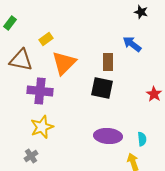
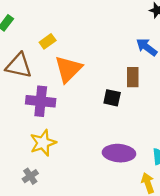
brown rectangle: (108, 62) -> (133, 77), moved
black square: (102, 88) -> (112, 98), size x0.7

